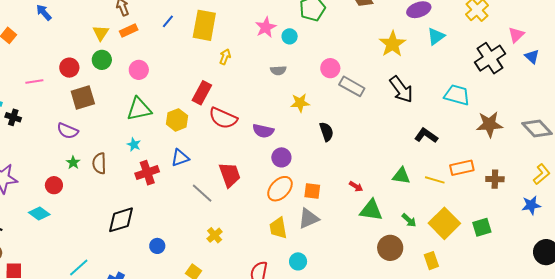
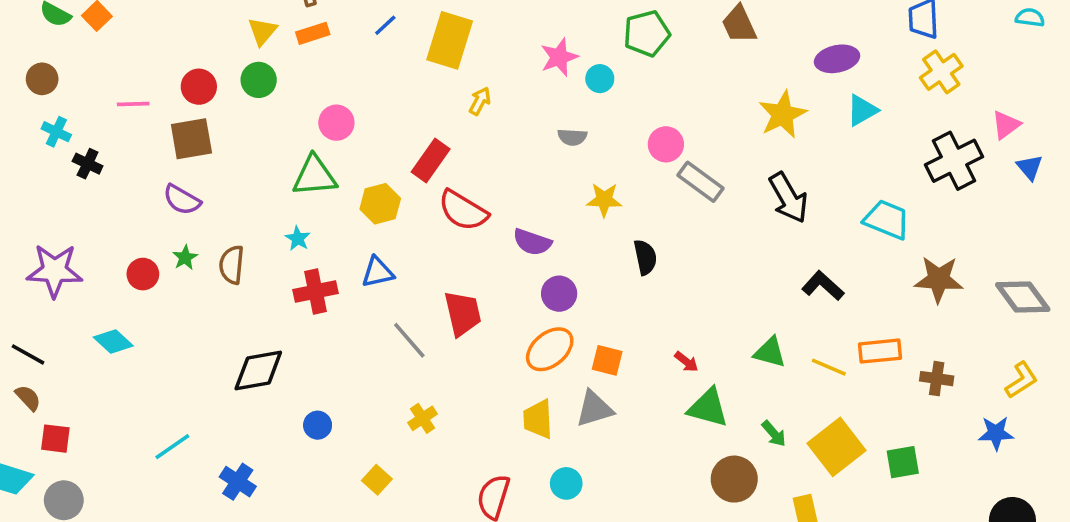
pink circle: (139, 70) -> (336, 123), moved
brown square: (83, 98) -> (191, 139), moved
red circle: (54, 185) -> (143, 274), moved

